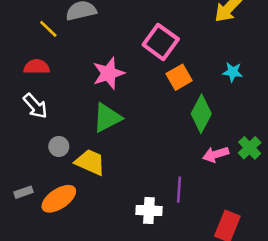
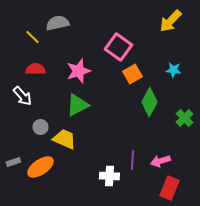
red semicircle: (37, 67) -> (35, 69), moved
green cross: (250, 148) -> (184, 118), moved
pink arrow: (216, 154) -> (160, 161), moved

